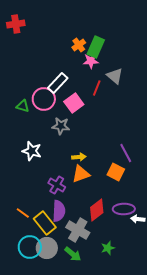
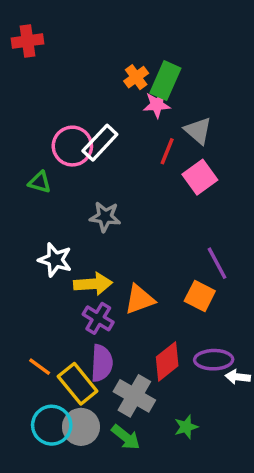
pink circle: (44, 99) -> (72, 146), moved
pink square: (74, 103) -> (200, 177), moved
yellow arrow: (79, 157) -> (93, 284), moved, size x1.5

